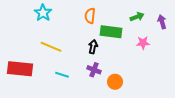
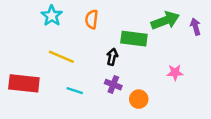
orange semicircle: (90, 16) -> (92, 19), moved
green arrow: (137, 17) -> (165, 21), size x1.6
pink star: (143, 43) -> (175, 73), moved

